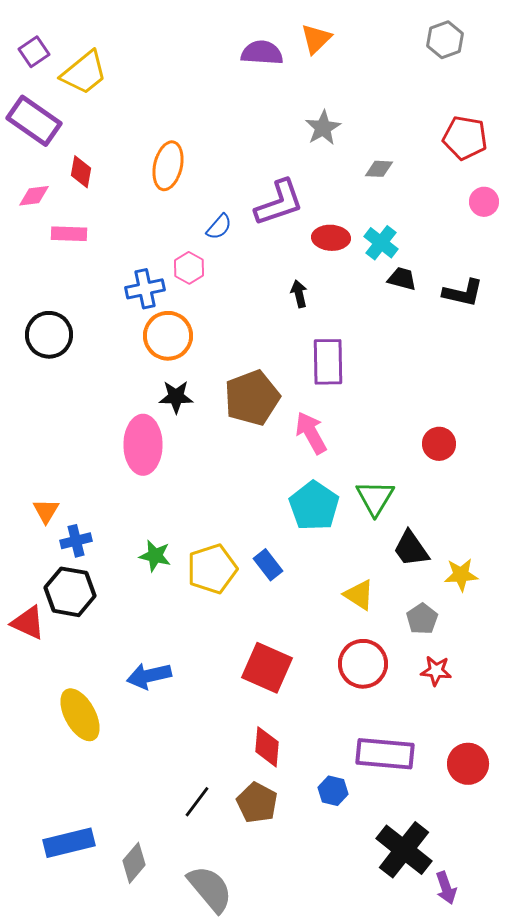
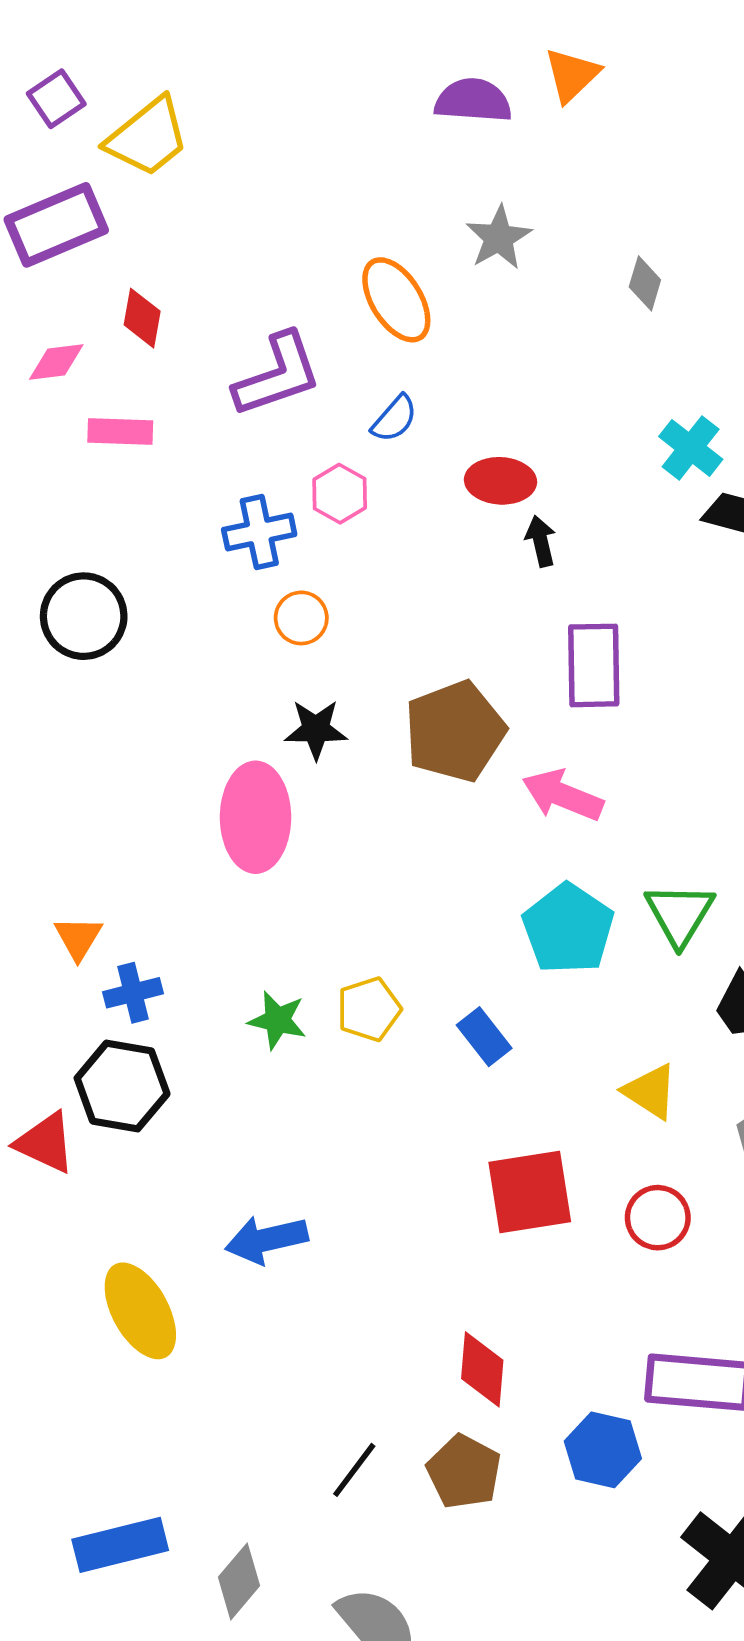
purple rectangle: (34, 121) -> (56, 225), turned -58
gray star: (323, 128) -> (499, 238), moved
orange ellipse: (168, 166) -> (396, 300), moved, turned -45
gray diamond: (379, 169) -> (645, 283), moved, turned -76
purple L-shape: (279, 203) -> (277, 375), moved
red ellipse: (331, 238) -> (501, 481), moved
orange circle: (168, 336) -> (301, 618), size x0.6
pink arrow: (311, 433) -> (563, 795), turned -39
yellow pentagon: (212, 569) -> (369, 1009), moved, size x0.7
red circle: (363, 664) -> (658, 1218), size x0.7
red square: (267, 668) -> (530, 1192), moved, turned -33
blue hexagon: (333, 791) -> (603, 1450), size x1.4

